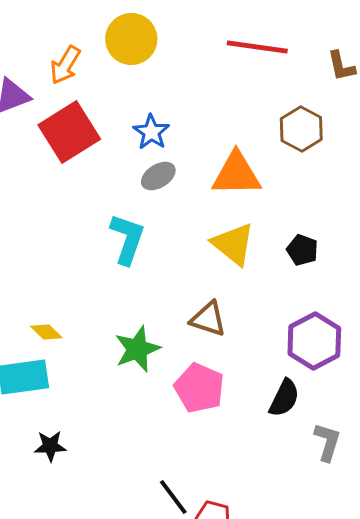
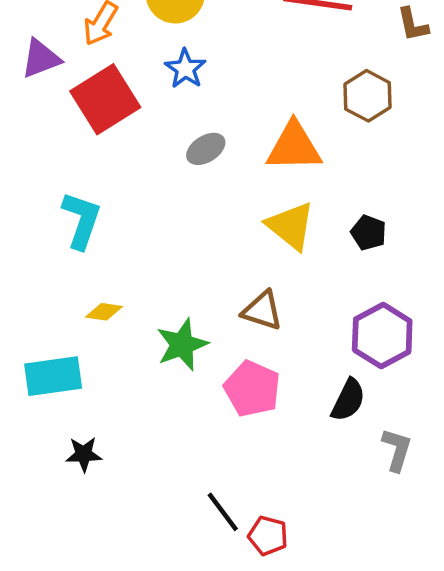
blue star: (151, 132) -> (185, 69), moved
cyan L-shape: (127, 239) -> (81, 220), moved
yellow diamond: (46, 332) -> (104, 312), moved, turned -36

